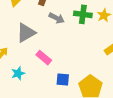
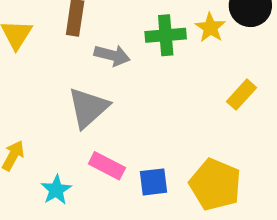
gray triangle: (26, 33) -> (88, 108), moved
pink rectangle: (44, 58) -> (107, 166), moved

